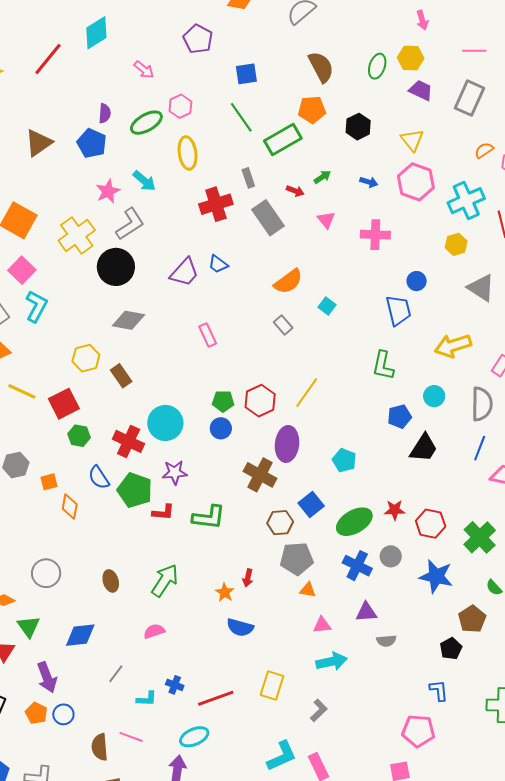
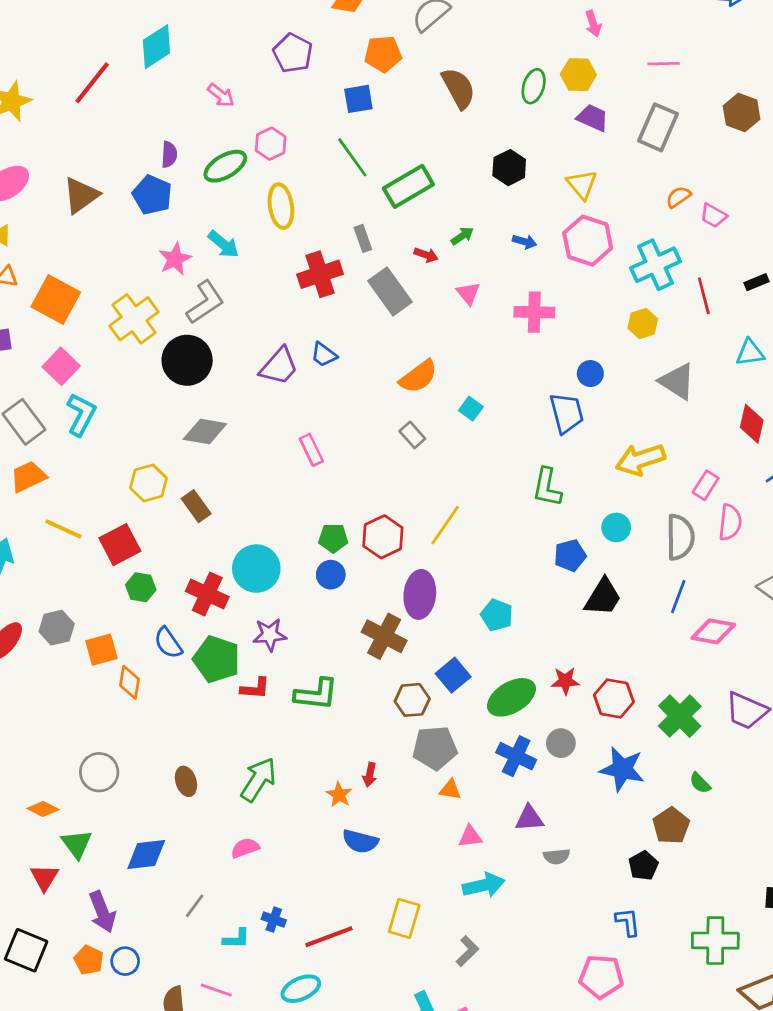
orange pentagon: (312, 110) -> (383, 54), moved
orange square: (49, 482) -> (101, 650), size x1.4

